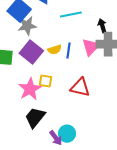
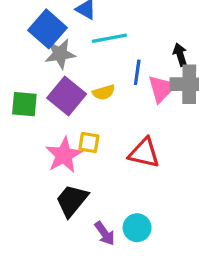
cyan line: (71, 15) -> (109, 38), moved
blue line: (69, 51) -> (137, 72), moved
cyan circle: (67, 134) -> (137, 228), moved

